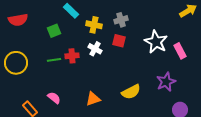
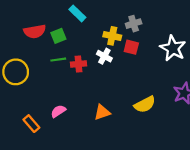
red semicircle: (18, 20) -> (35, 31), moved
yellow cross: (94, 25) -> (112, 36), moved
green line: (54, 60) -> (58, 60), moved
pink semicircle: (54, 98) -> (58, 111), turned -72

